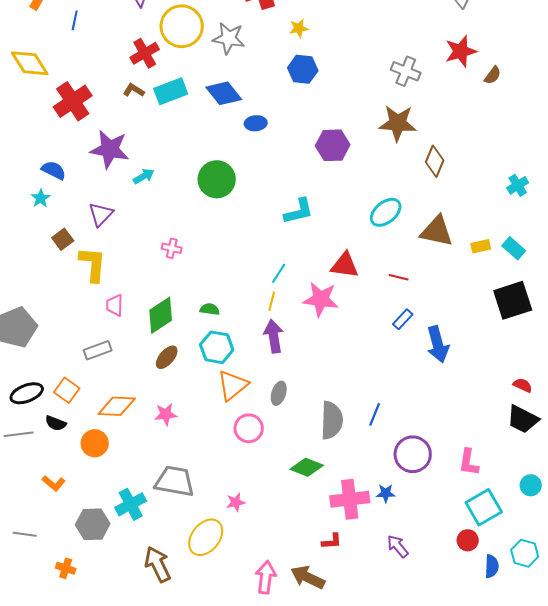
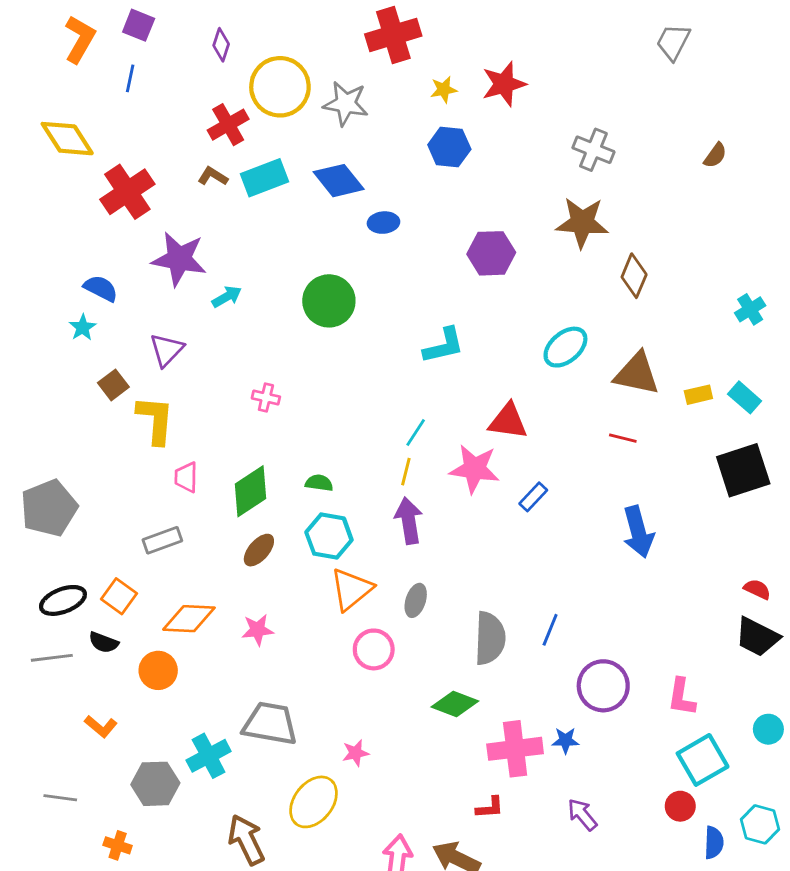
red star: (461, 51) -> (504, 84), moved
red line: (399, 277) -> (623, 438), moved
blue rectangle: (403, 319) -> (533, 497), moved

